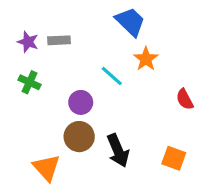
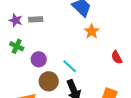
cyan line: (112, 76) -> (70, 66), moved
purple circle: (81, 102) -> (39, 59), moved

